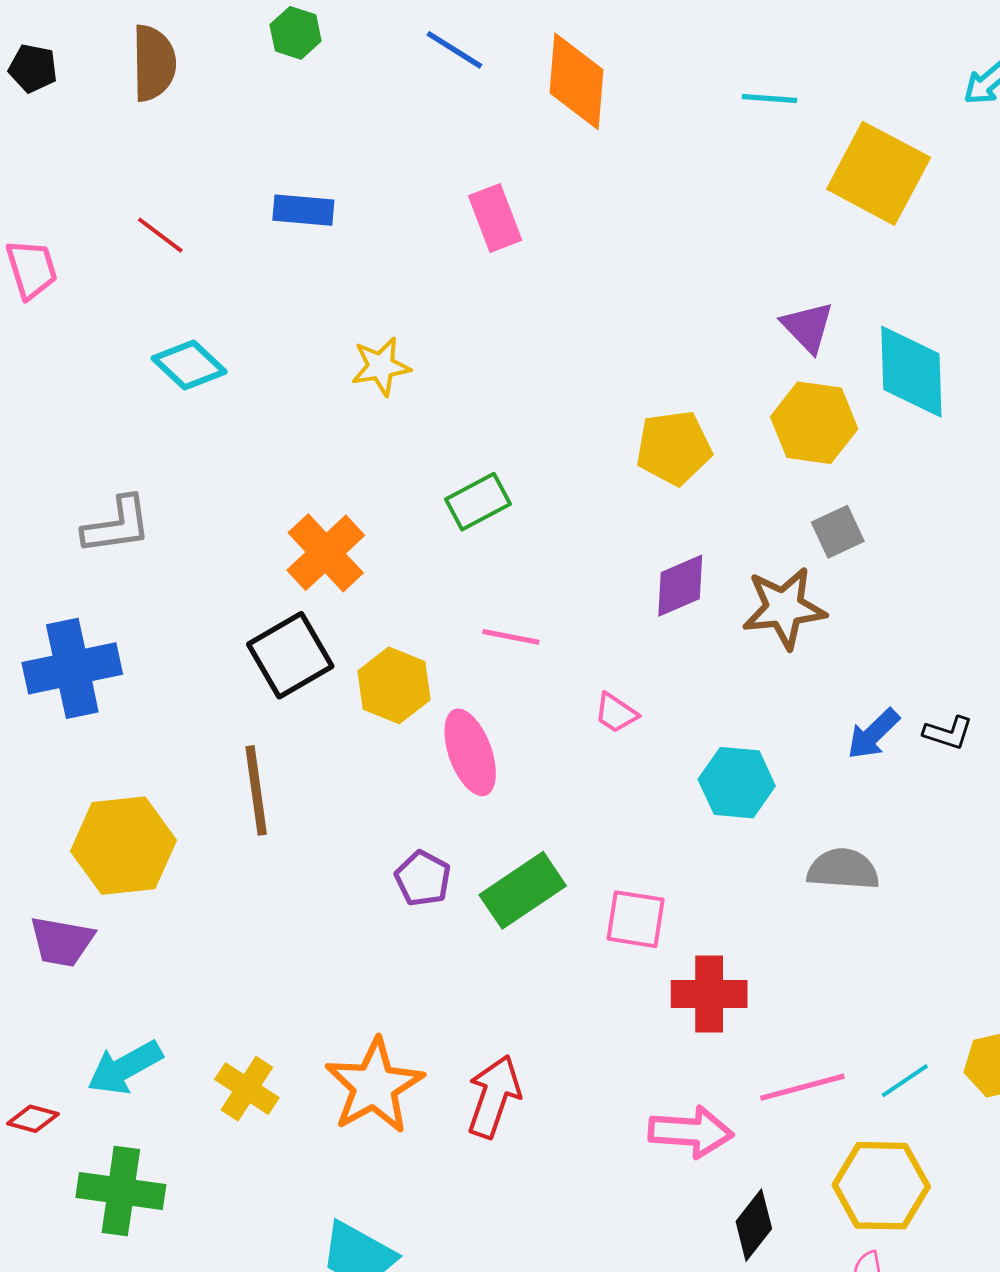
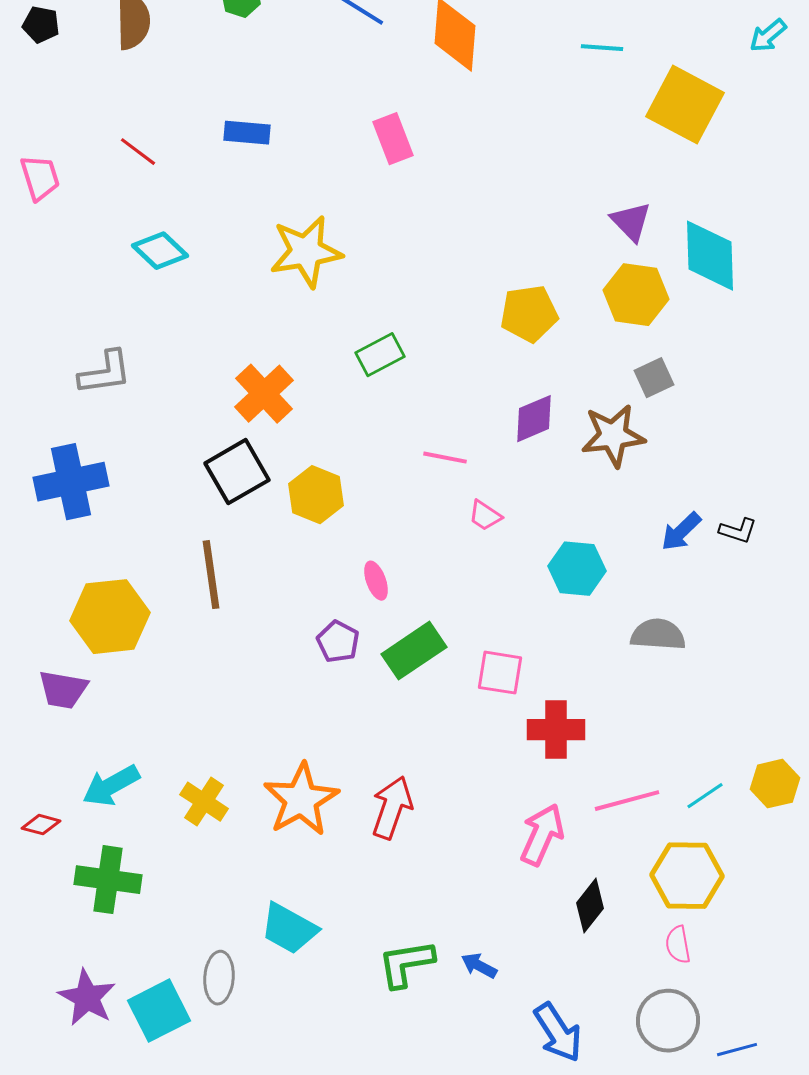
yellow star: (381, 366) -> (306, 252), size x1.6
pink line: (511, 637) -> (445, 458), moved
pink ellipse: (470, 752) -> (376, 581), moved, size x0.6
pink arrow: (691, 1132) -> (542, 835), turned -70

